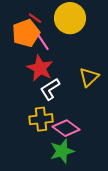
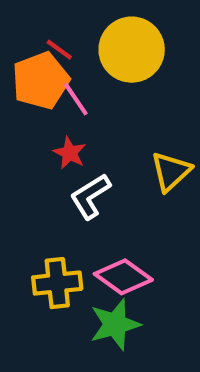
red star: (40, 68) -> (70, 153), size x0.6
yellow cross: (41, 119) -> (57, 283), moved

